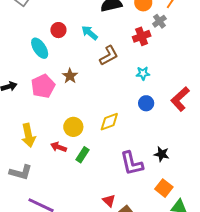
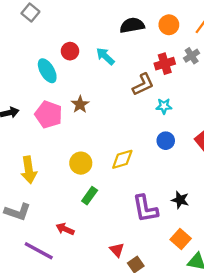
gray cross: (159, 21) -> (192, 56), moved
brown L-shape: (109, 56) -> (143, 84), moved
pink pentagon: (43, 86) -> (49, 114), turned -30
red arrow: (59, 147) -> (65, 229), moved

